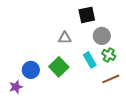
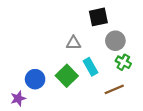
cyan rectangle: (90, 60) -> (90, 67), moved
brown line: (111, 79) -> (114, 89), moved

